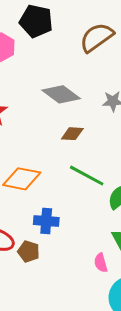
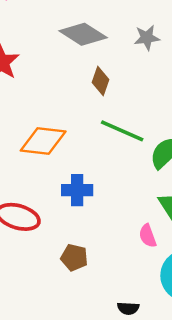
brown diamond: (72, 134) -> (100, 81), turned -70
brown pentagon: (29, 252) -> (74, 257), moved

